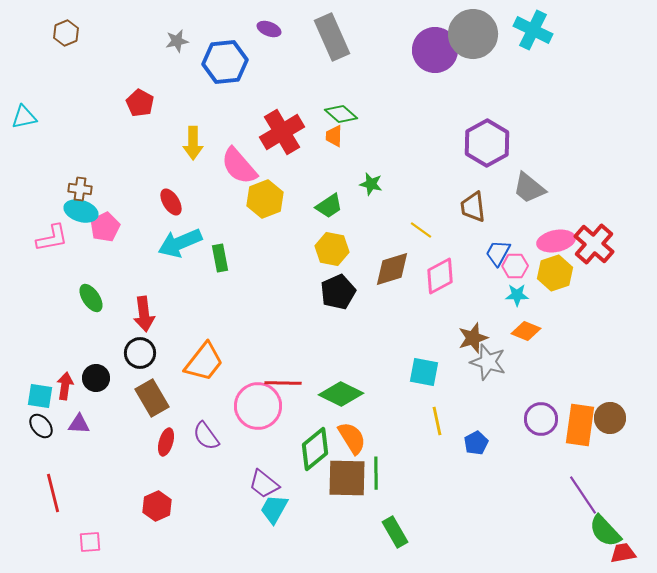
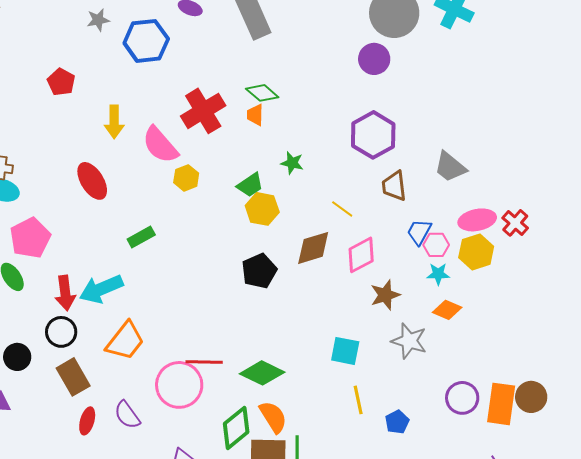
purple circle: (435, 50) -> (374, 59), moved, size x0.7
purple hexagon: (487, 143) -> (373, 135), moved
yellow hexagon: (265, 199) -> (186, 178), size x0.7
red ellipse: (171, 202) -> (92, 181), size x1.4
pink pentagon: (105, 227) -> (30, 238), moved, size x1.4
cyan arrow: (180, 243) -> (101, 289), moved
red cross: (594, 244) -> (515, 223), size x0.7
yellow hexagon: (332, 249) -> (262, 209), moved
green rectangle: (220, 258) -> (141, 237), turned 72
brown star: (473, 338) -> (385, 295), moved

